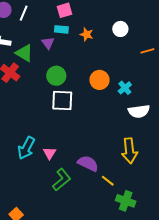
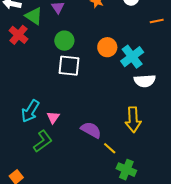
cyan cross: (125, 88) -> (132, 57), size x1.6
green L-shape: (62, 180) -> (43, 141), moved

